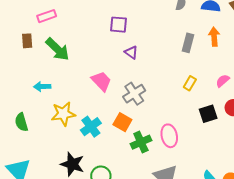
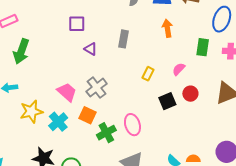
gray rectangle: (188, 43) -> (124, 39), moved
green arrow: (58, 49) -> (21, 51), turned 70
pink trapezoid: (101, 81) -> (67, 92), moved

